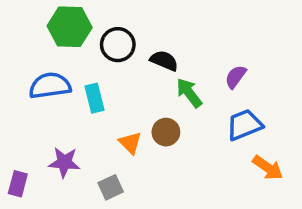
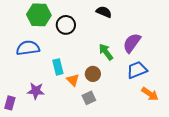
black semicircle: (164, 61) -> (104, 12), moved
purple semicircle: (236, 77) -> (132, 43), size x1.5
cyan rectangle: (95, 98) -> (58, 67), moved
gray square: (111, 187) -> (89, 98), moved

